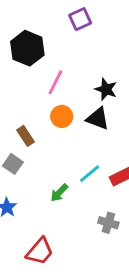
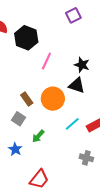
purple square: (80, 19) -> (73, 15), moved
orange circle: (62, 116) -> (53, 99), moved, size x1.5
green arrow: (59, 193) -> (38, 136), moved

